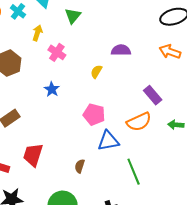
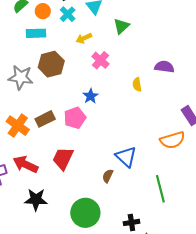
yellow arrow: (37, 33) -> (84, 38), turned -140
yellow semicircle: (96, 72) -> (137, 85), turned -48
pink pentagon: (94, 115) -> (75, 118), moved, turned 30
blue triangle: (108, 141) -> (126, 157), moved, turned 45

